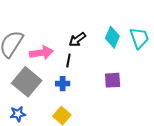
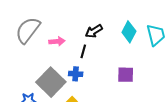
pink arrow: (41, 53) -> (57, 41), size x0.7
gray square: (27, 82) -> (51, 82), moved

